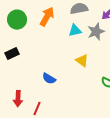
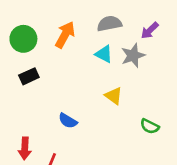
cyan triangle: (75, 31) -> (104, 54), turned 40
black rectangle: (12, 54) -> (29, 76), moved

